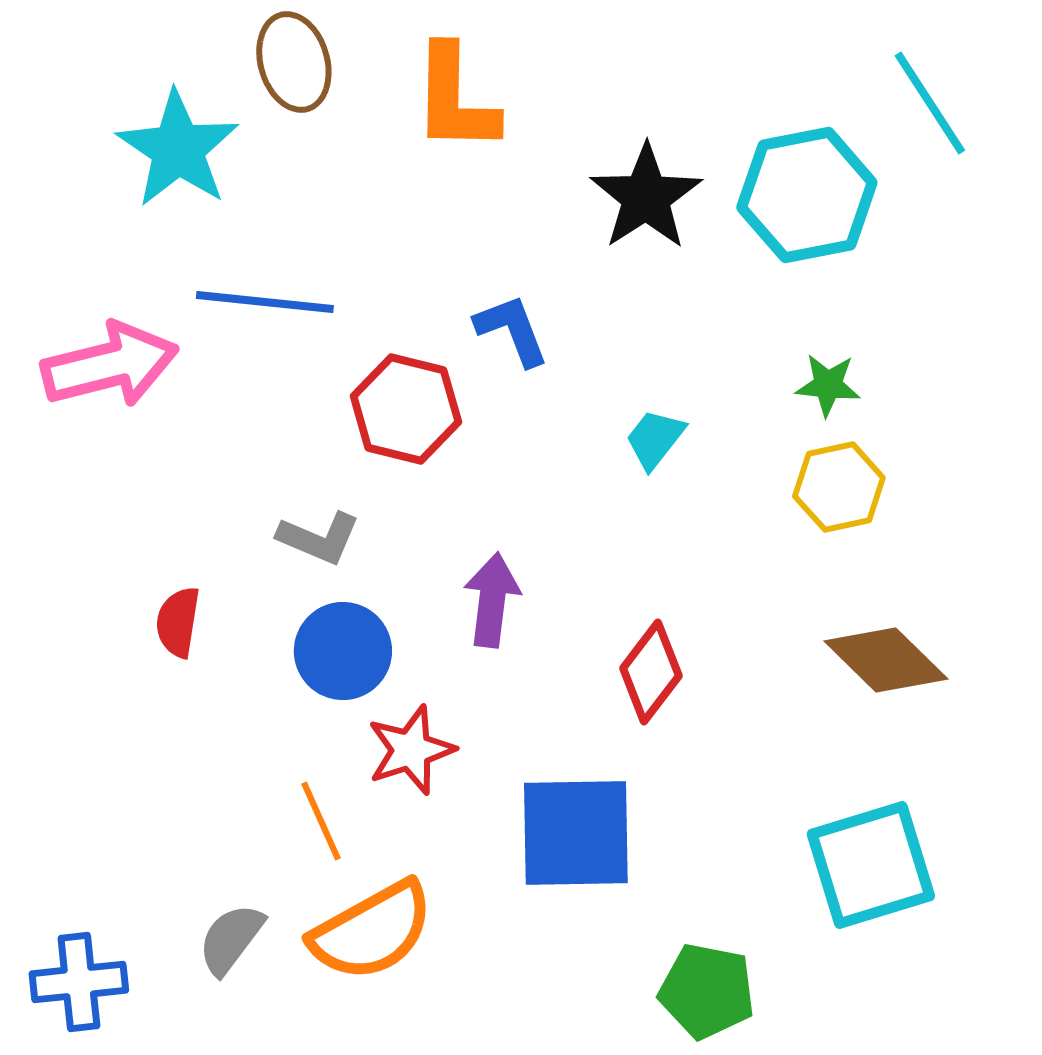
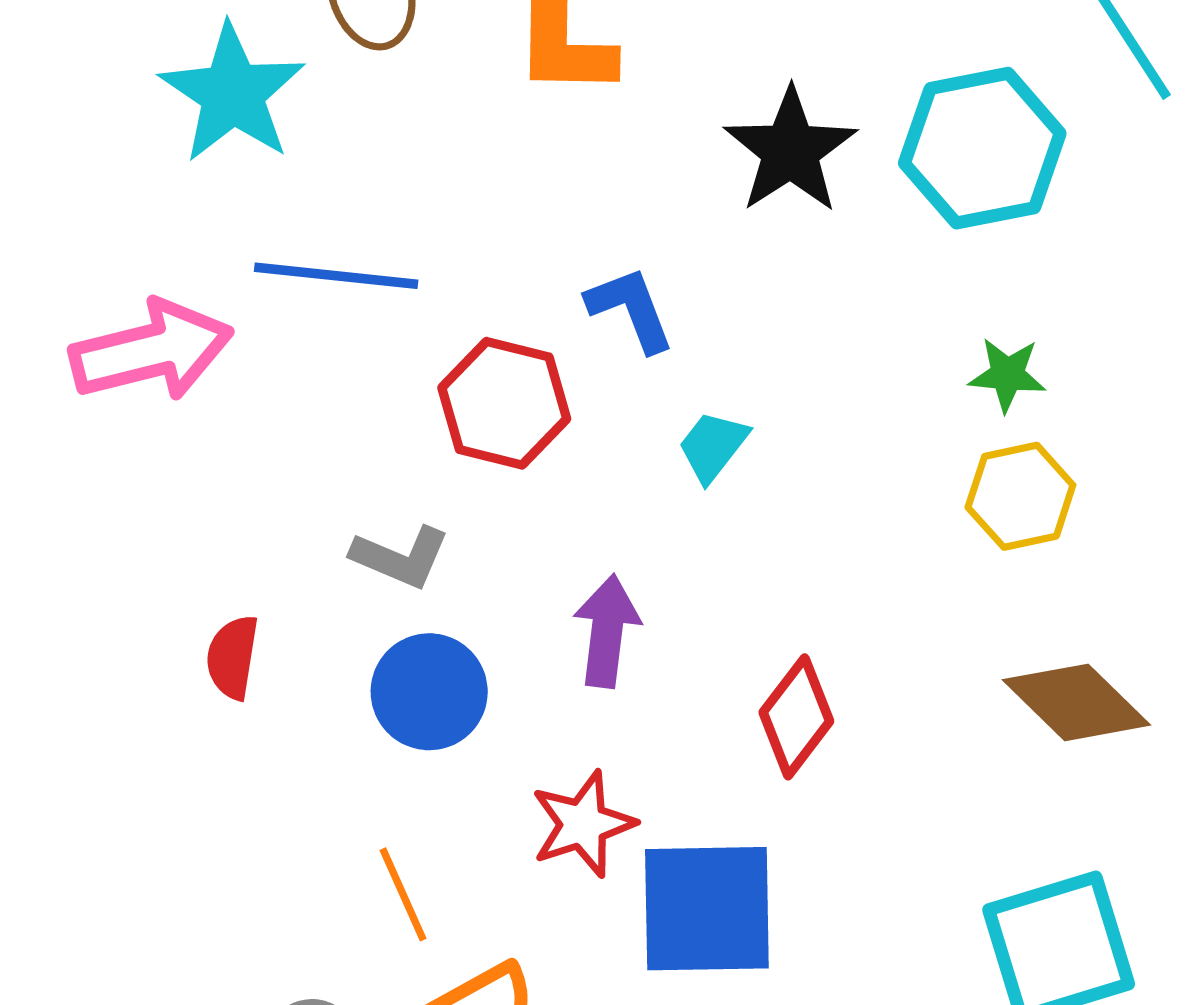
cyan trapezoid: (655, 439) -> (713, 446), moved
red star: (411, 750) -> (583, 824), moved

